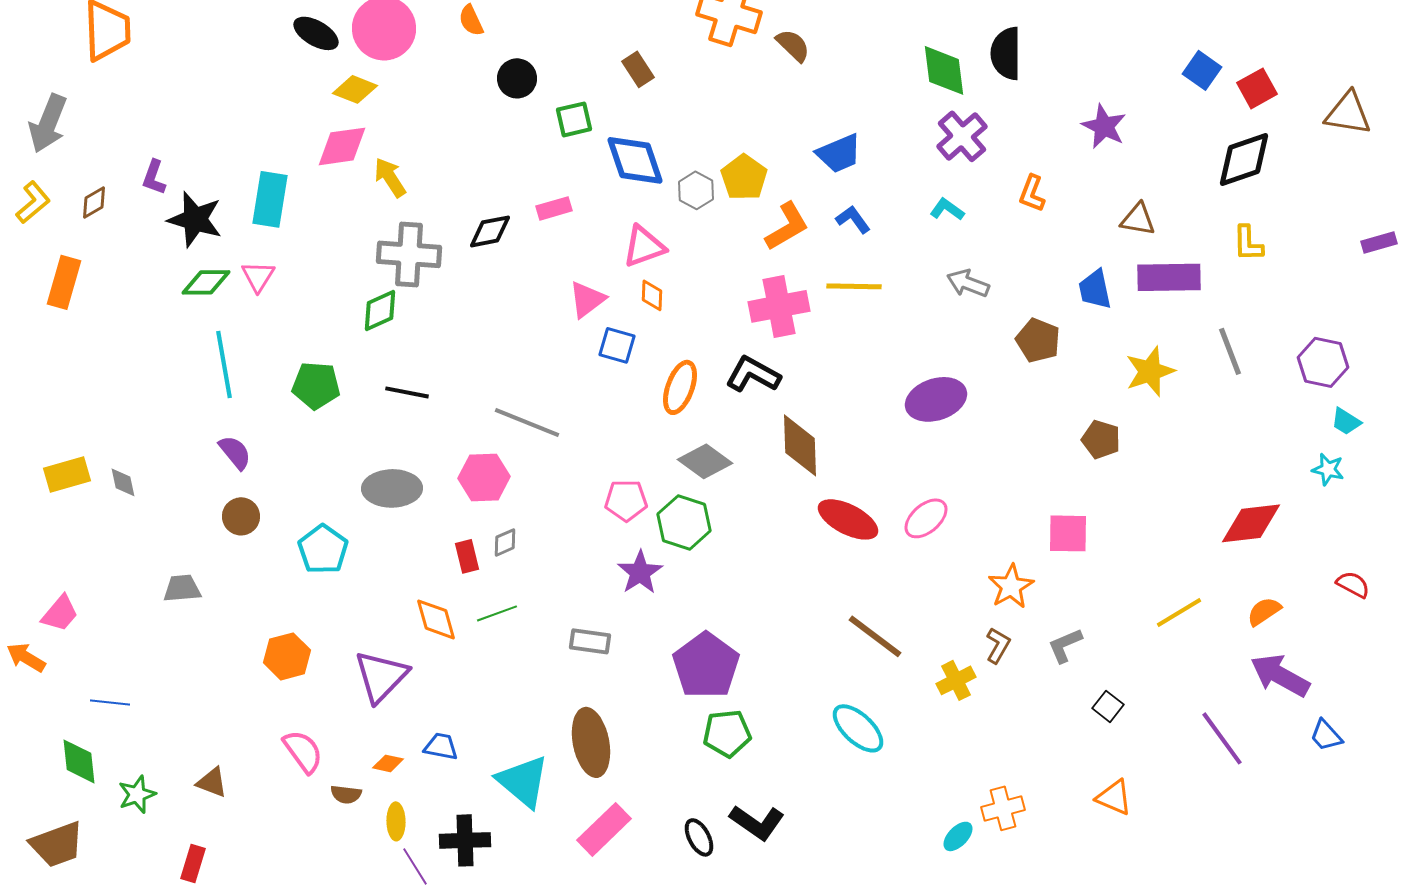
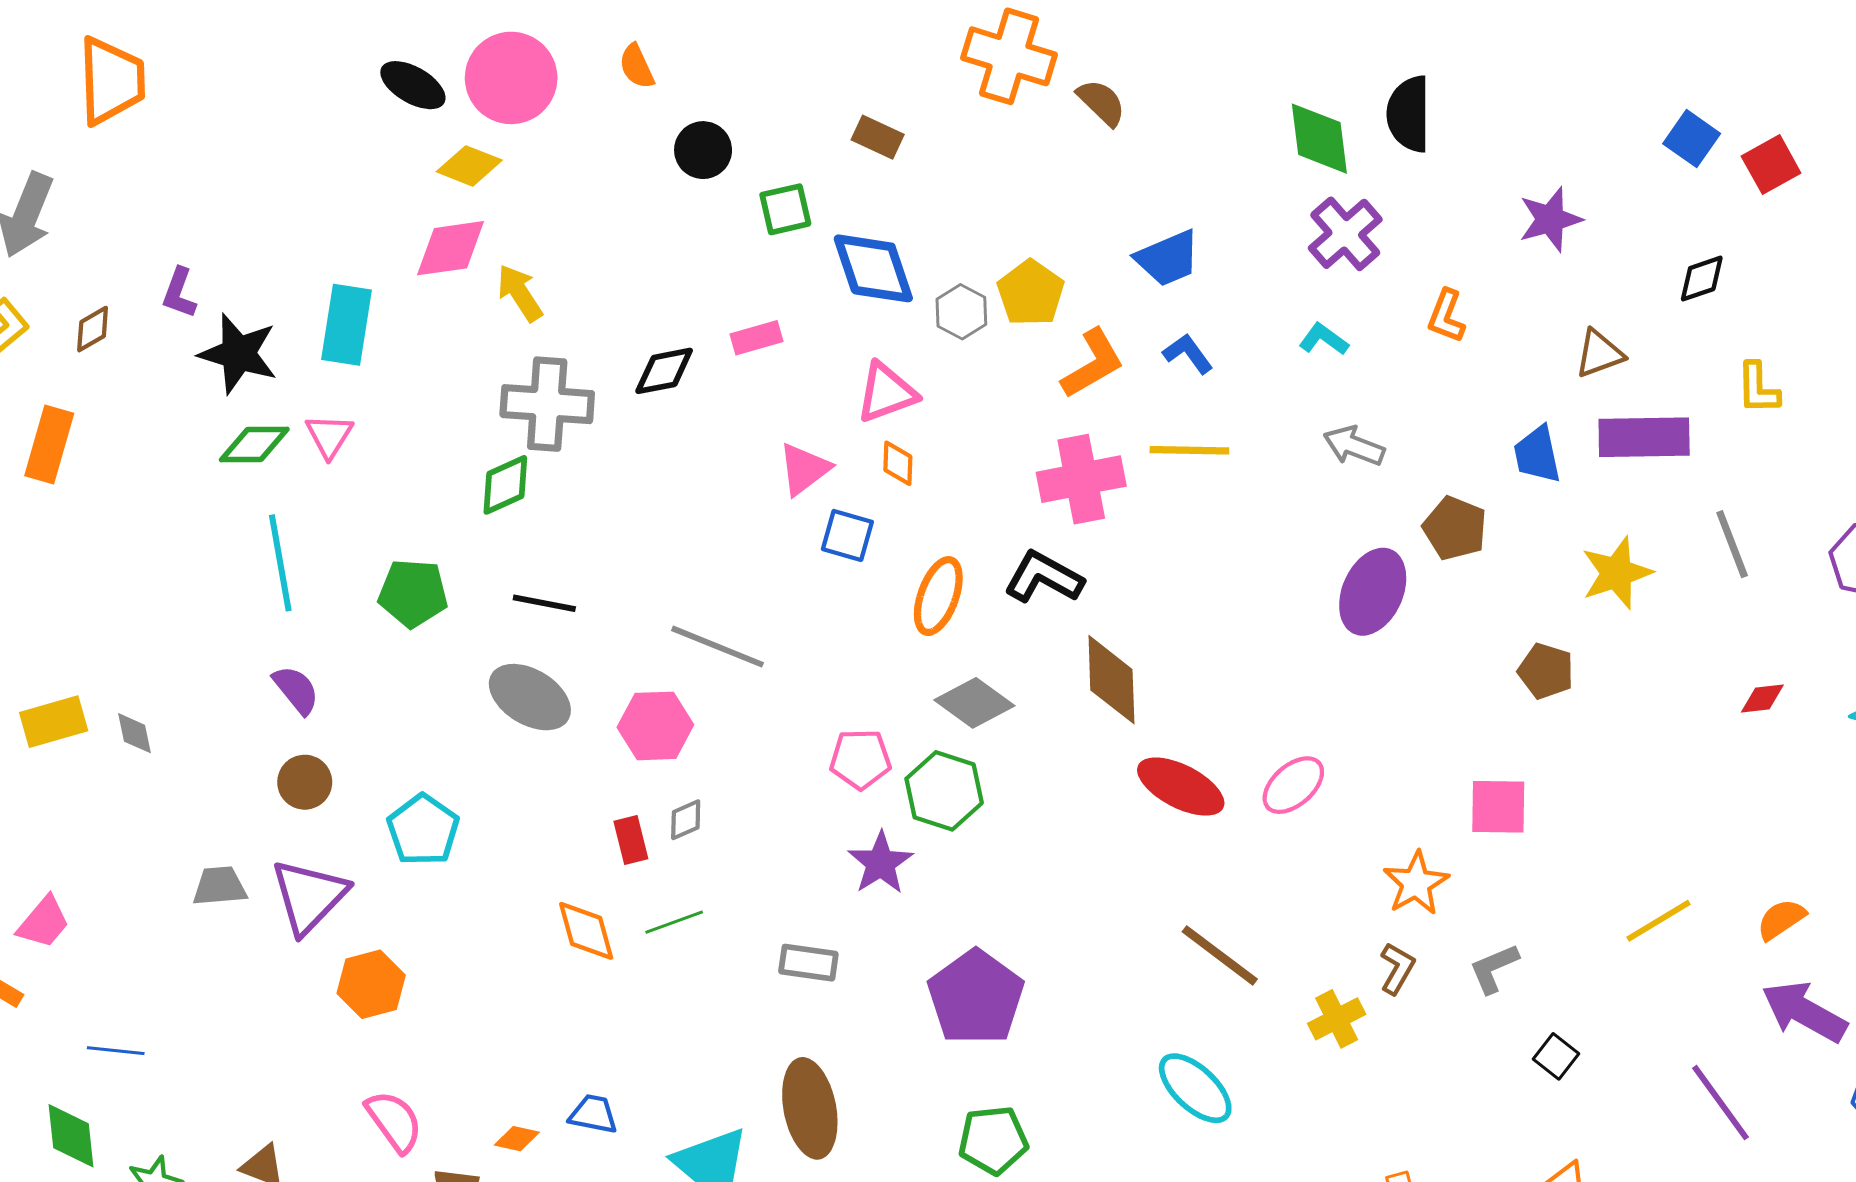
brown rectangle: (638, 69) -> (878, 137), turned -32
purple star: (1104, 126) -> (1550, 219), turned 30
black diamond: (1244, 159) -> (1702, 279), moved, size x0.6
brown triangle: (1138, 219) -> (1599, 354), turned -30
purple ellipse: (936, 399) -> (1373, 592), moved, turned -48
gray ellipse: (392, 488) -> (530, 697), moved, turned 32
red diamond: (1251, 523) -> (1762, 699), moved, size x0.5
purple triangle: (381, 676) -> (309, 896), moved
green pentagon: (727, 733) -> (993, 1140), moved

